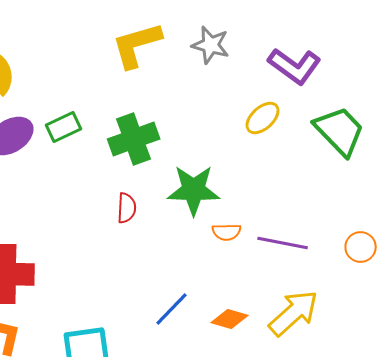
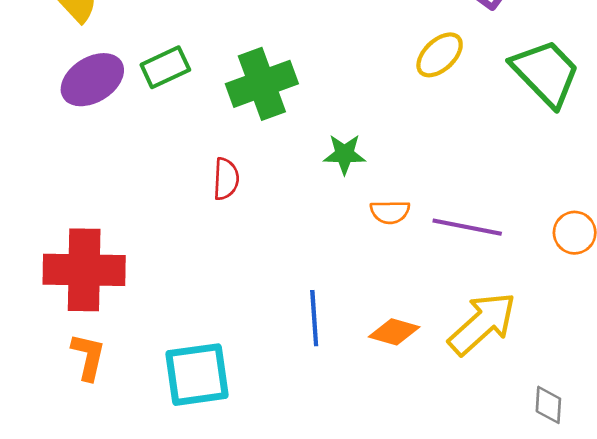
green star: (194, 190) -> (344, 154), size x0.6
red semicircle: (127, 208) -> (226, 179), moved
blue line: (172, 309) -> (314, 318), turned -48

